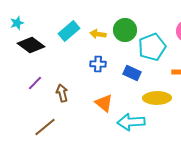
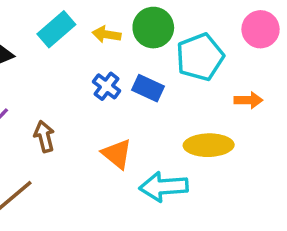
blue cross: (98, 64) -> (107, 86), turned 35
blue rectangle: (132, 73) -> (148, 88), moved

